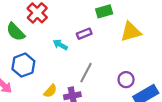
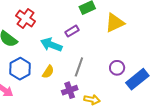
cyan arrow: (60, 45) -> (51, 45), size x1.5
yellow semicircle: (50, 91) -> (48, 72), moved

